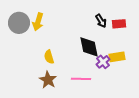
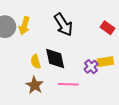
black arrow: (101, 21) -> (63, 25), moved, size x1.6
red rectangle: (119, 24) -> (107, 28), turned 40
black diamond: (89, 47) -> (55, 59), moved

